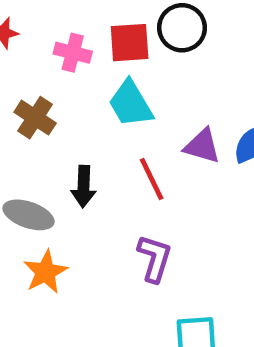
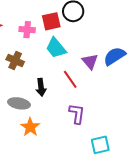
purple triangle: (202, 146) -> (90, 61), turned 42

